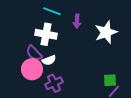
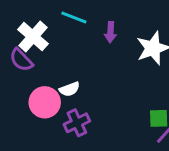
white cross: (46, 34) -> (33, 37), moved, turned 30
purple semicircle: (34, 53) -> (21, 60), moved

